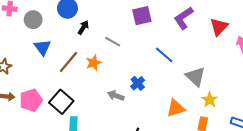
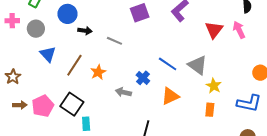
red triangle: (219, 27) -> (214, 30), moved
black arrow: (83, 28) -> (85, 31), turned 72
blue line: (164, 55) -> (168, 64), moved
orange star: (94, 63) -> (98, 72), moved
orange triangle: (176, 108) -> (170, 96), moved

